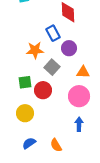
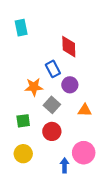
red circle: (43, 90) -> (52, 131), moved
pink circle: (79, 96) -> (84, 153), moved
blue arrow: (79, 124) -> (65, 165), moved

